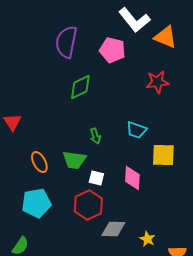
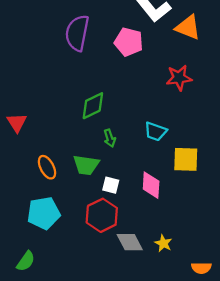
green diamond: (80, 87) -> (93, 106), moved
gray diamond: (113, 229) -> (130, 242), turned 60
yellow star: (147, 239) -> (163, 243), moved

